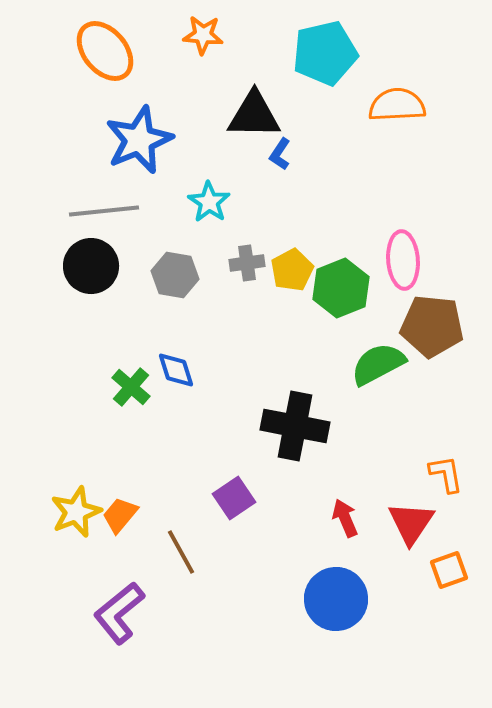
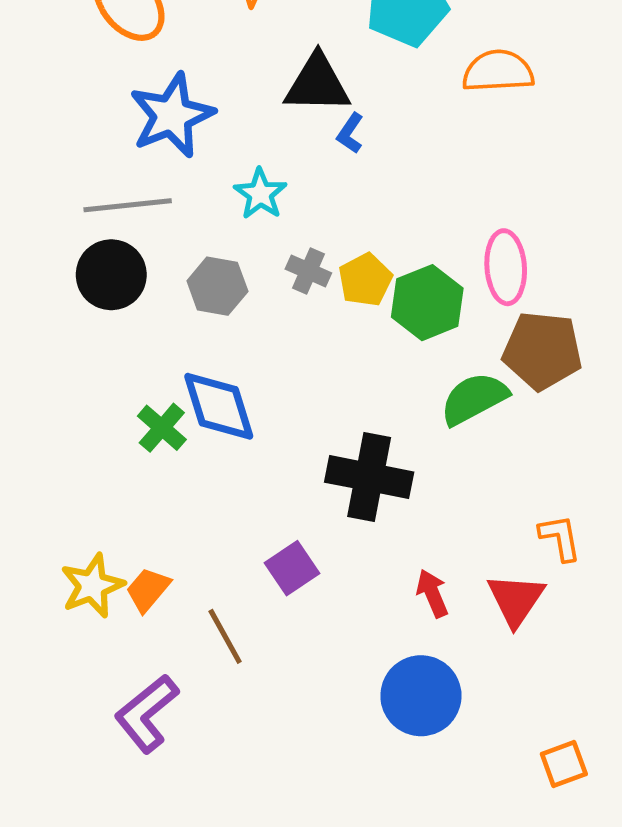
gray cross: (247, 263) -> (308, 271), turned 32
blue diamond: (176, 370) -> (219, 406), size x1.6
orange square: (449, 570) -> (564, 764), moved

